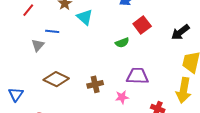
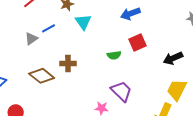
blue line: (52, 31) -> (48, 28), turned -48
purple trapezoid: (137, 76) -> (121, 91), turned 30
brown cross: (95, 84) -> (68, 63), moved

